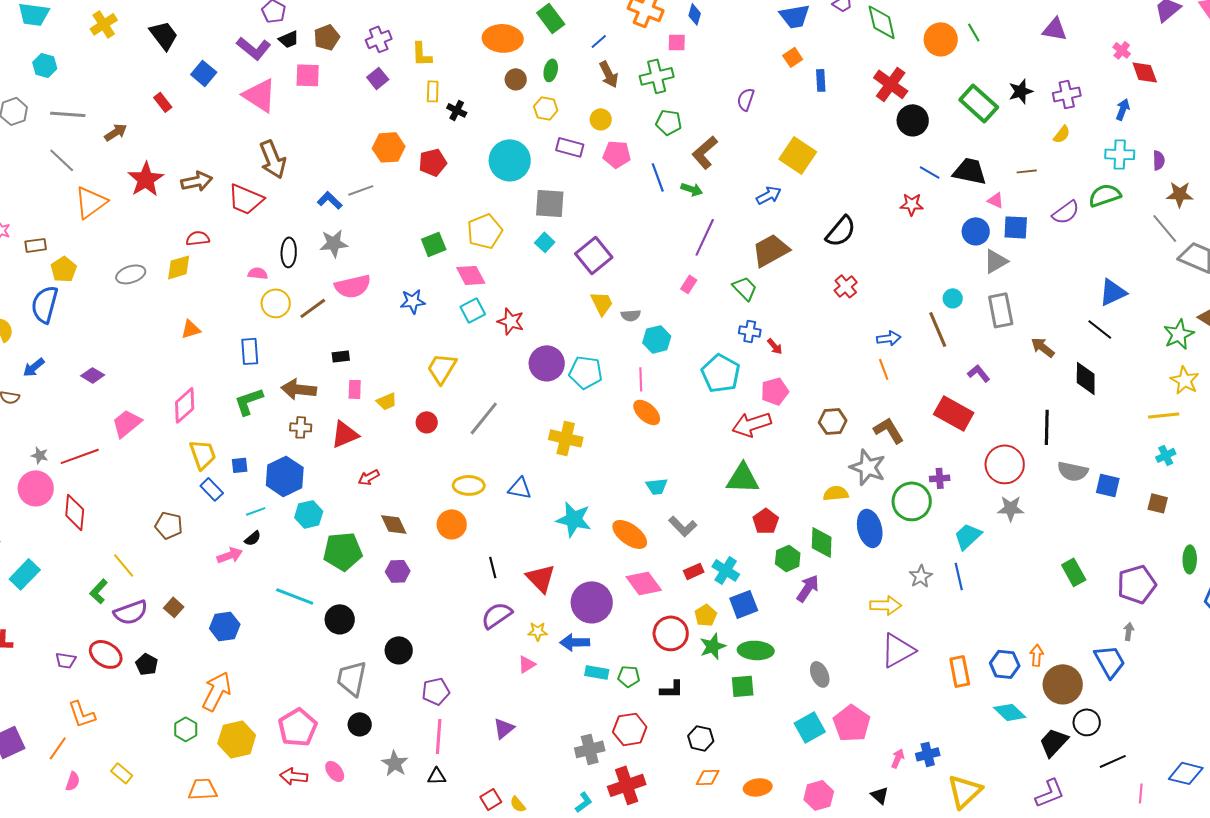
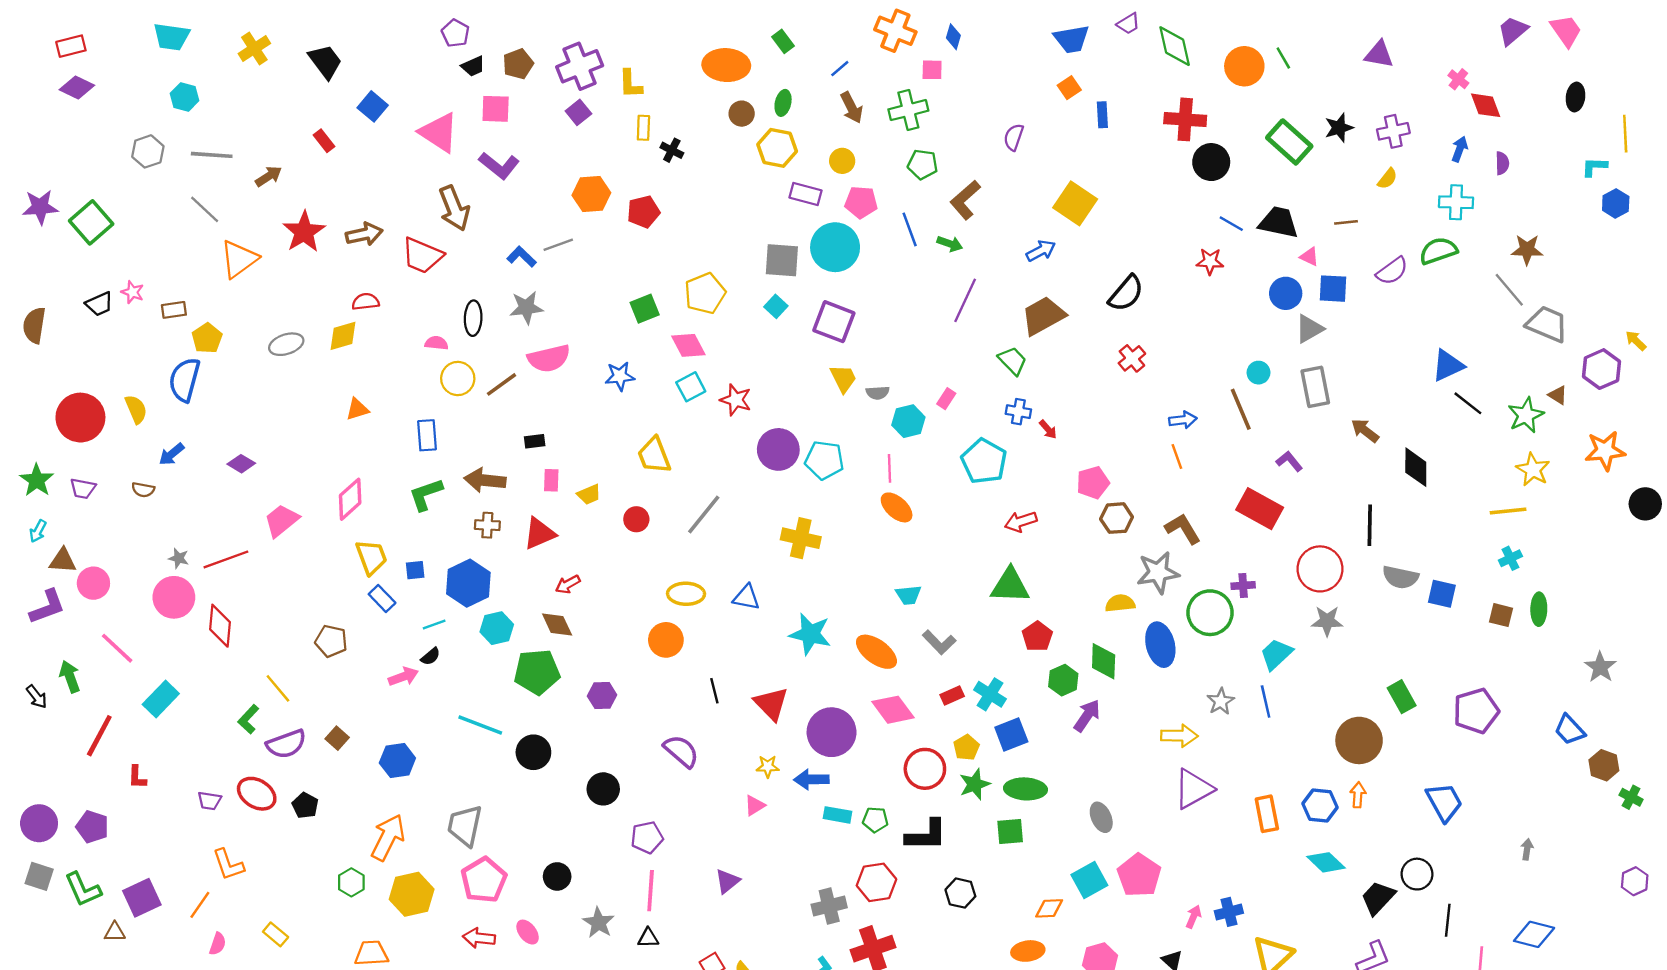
green rectangle: (551, 18) -> (783, 41), size x0.7
purple cross: (379, 39) -> (580, 66), size x1.5
purple L-shape: (254, 48) -> (499, 166), moved
red cross: (891, 84) -> (1185, 119), turned -32
yellow hexagon: (546, 108) -> (777, 148), size x1.4
cyan circle: (510, 160) -> (835, 247), moved
purple semicircle: (1159, 160) -> (1502, 163), moved
purple square: (594, 255) -> (834, 322), turned -30
pink rectangle: (689, 284) -> (946, 399), moved
black line: (1100, 329) -> (1468, 403), moved
yellow trapezoid: (442, 368) -> (654, 455), turned -52
pink pentagon: (775, 391) -> (1093, 483), moved
red arrow: (752, 424) -> (1021, 522), size x0.7
gray star: (868, 467) -> (1158, 572), turned -30
brown diamond: (394, 524) -> (557, 625), moved
green ellipse: (1190, 559) -> (1539, 609), moved
purple semicircle: (497, 615) -> (681, 751), moved, turned 76
gray arrow: (1129, 631) -> (1527, 849), moved
gray trapezoid: (352, 678) -> (465, 826), moved
brown circle: (1063, 684) -> (1359, 740), moved
black L-shape: (672, 689) -> (926, 835), size x1.5
black line: (1113, 761) -> (1448, 920), turned -60
orange diamond: (708, 777) -> (1049, 908), moved

